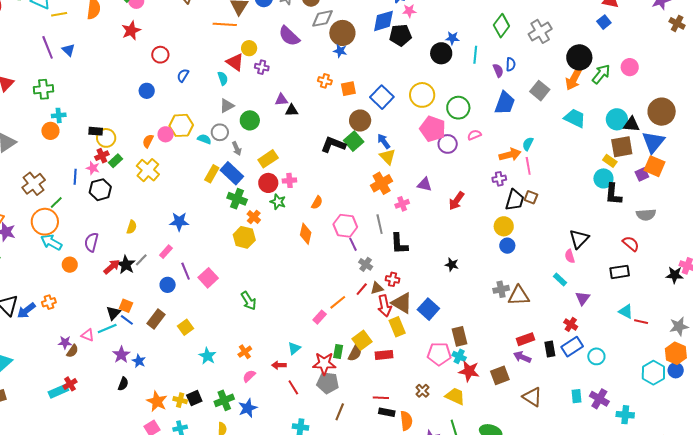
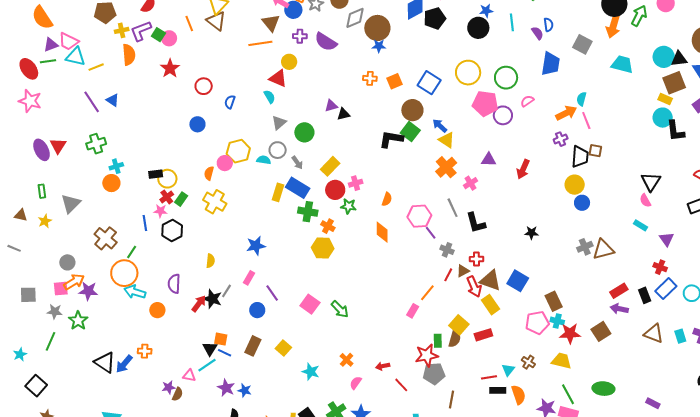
purple cross: (262, 67) -> (300, 36), moved
pink square: (208, 278) -> (310, 304), moved
orange cross: (49, 302) -> (145, 351), turned 32
cyan triangle: (294, 348) -> (508, 370), moved
brown triangle: (532, 397) -> (654, 334), moved

